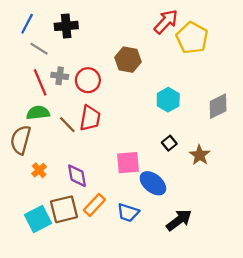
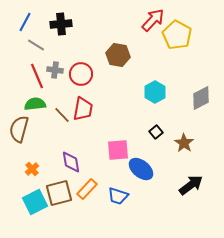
orange cross: (39, 170) -> (32, 169), moved
black arrow: (179, 220) -> (191, 185), moved

